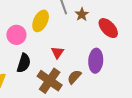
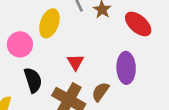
black semicircle: (24, 63) -> (33, 80), turned -30

